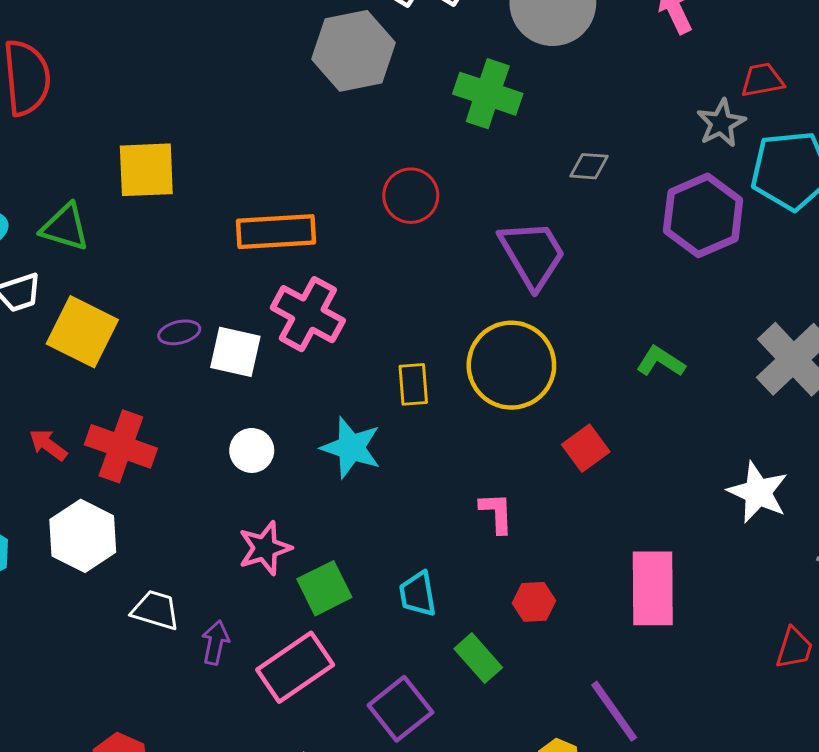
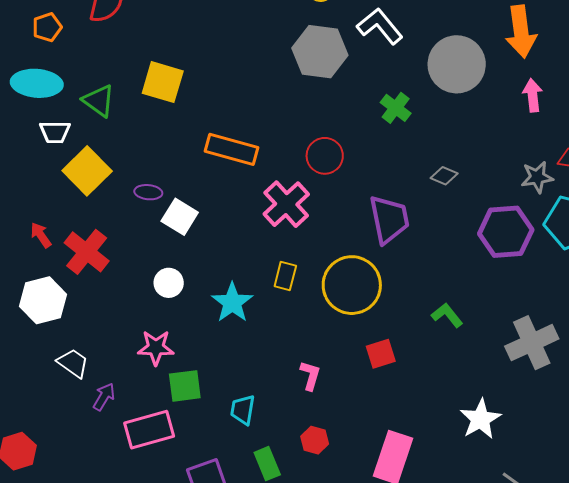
green cross: (488, 94) -> (396, 108), size x0.7
pink cross: (308, 314) -> (286, 204), moved

